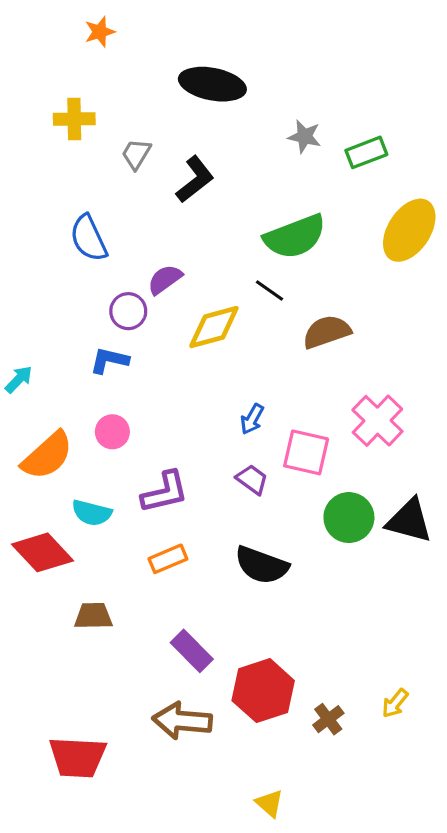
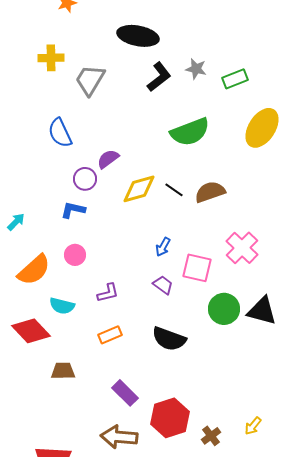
gray trapezoid: (136, 154) -> (90, 80), size x1.6
black L-shape: (195, 179) -> (159, 77), moved
black line: (270, 291) -> (174, 190), moved
purple L-shape: (165, 492) -> (108, 293), size x0.7

